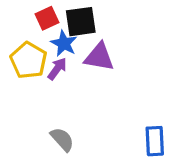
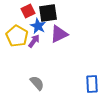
purple triangle: (99, 57) -> (59, 34), turned -36

